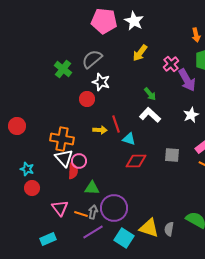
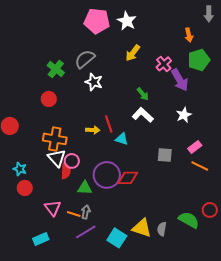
red circle: (87, 99) -> (49, 99), moved
red diamond: (136, 161) -> (128, 178), moved
purple circle: (114, 208) -> (107, 175), moved

